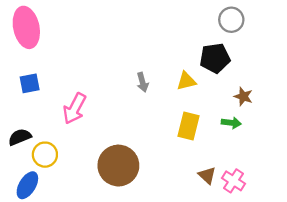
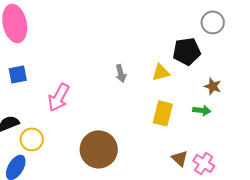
gray circle: (231, 20) -> (213, 22), moved

